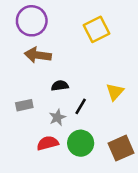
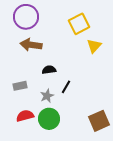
yellow triangle: (115, 92) -> (94, 46), moved
red semicircle: (48, 143) -> (25, 116), moved
green circle: (81, 143) -> (49, 119), moved

